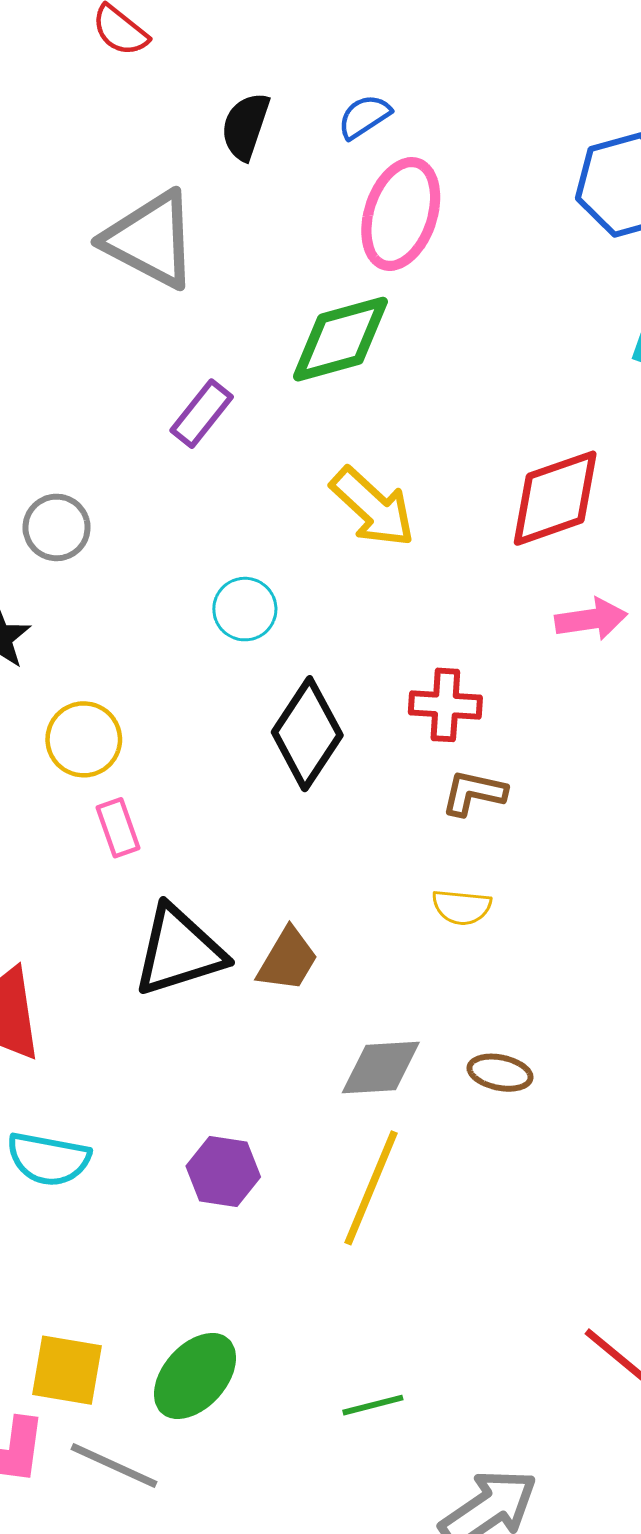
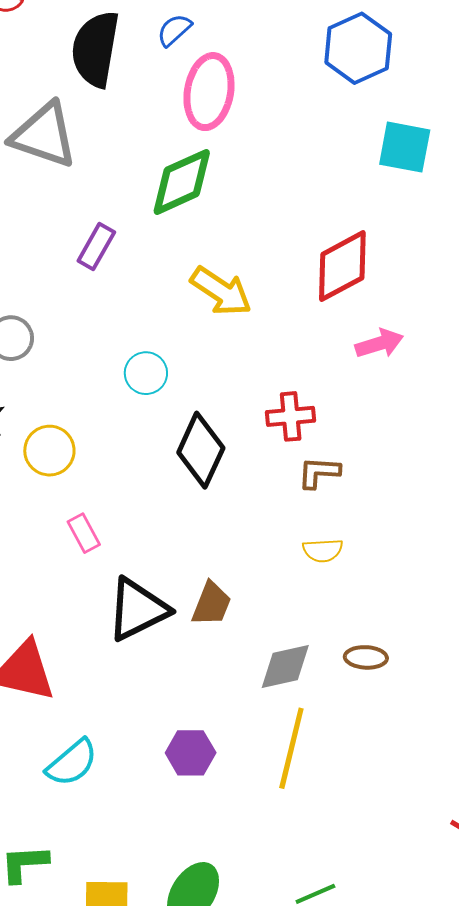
black semicircle: (245, 126) -> (95, 49), size x1.6
yellow circle: (84, 739) -> (49, 451), moved
cyan semicircle: (49, 1159) -> (72, 763), turned -42

